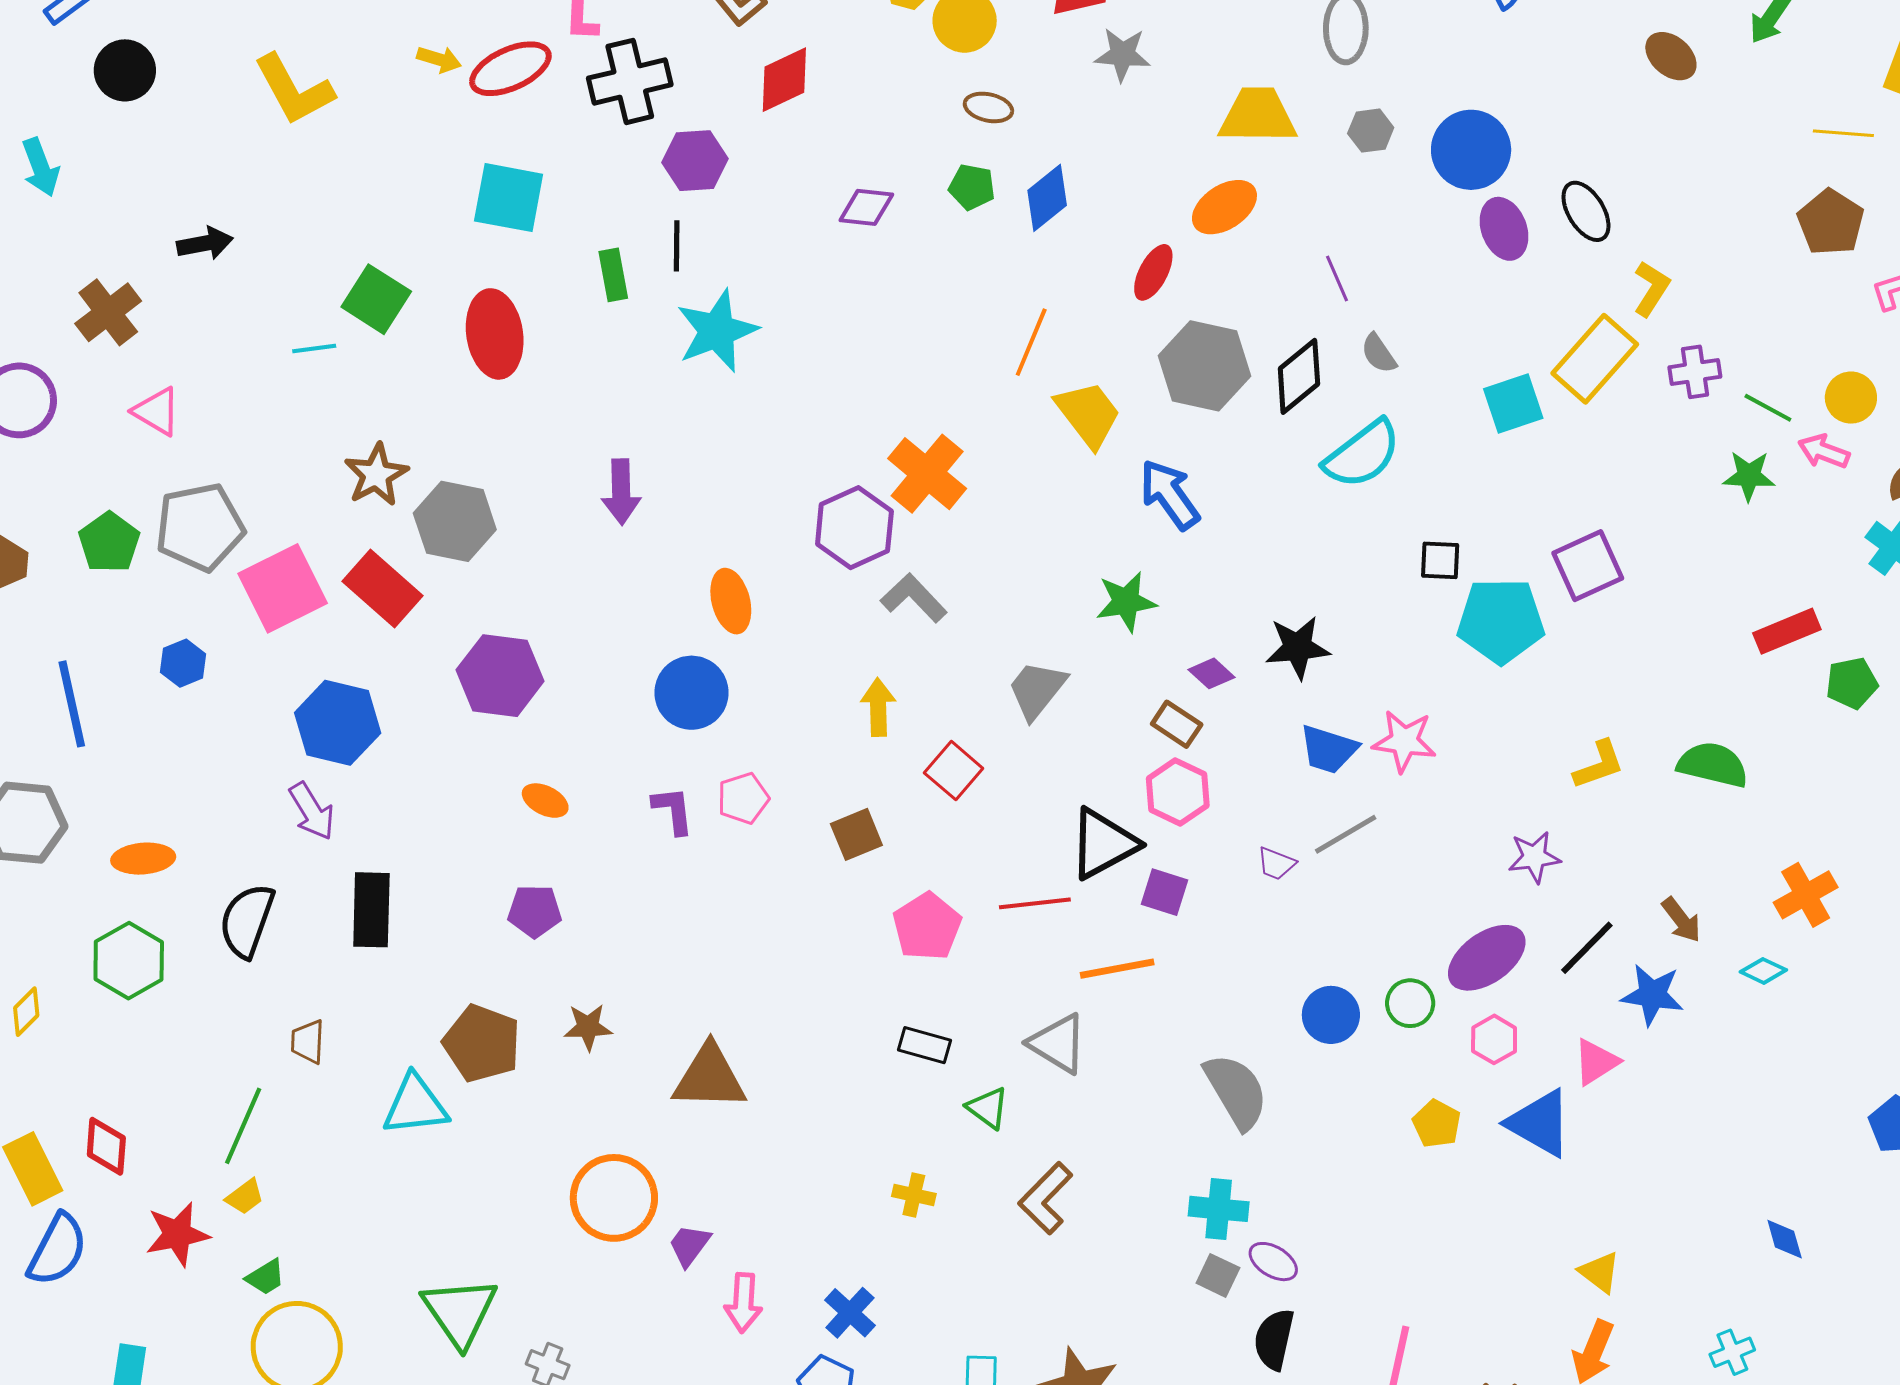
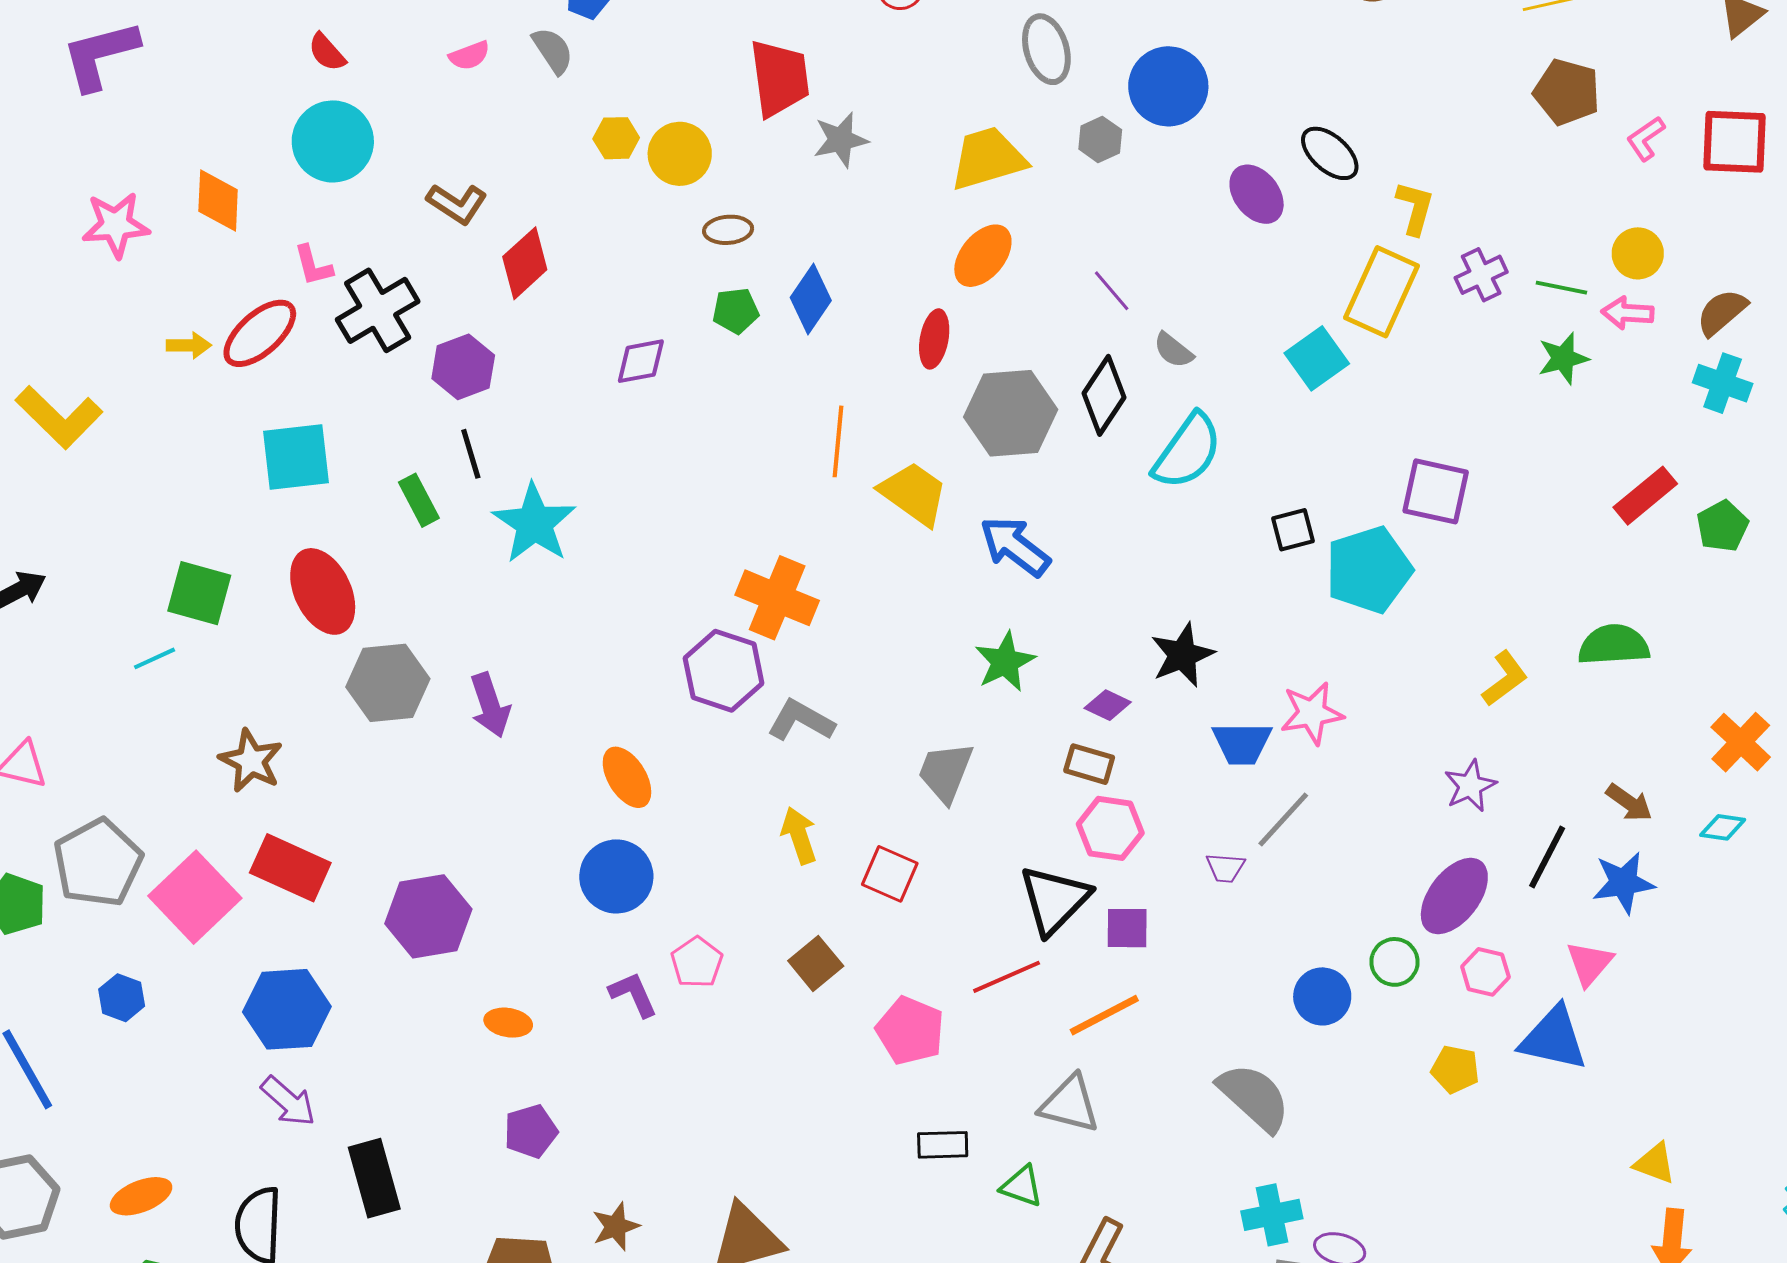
blue circle: (1471, 150) -> (1168, 86), moved
gray hexagon: (455, 521) -> (388, 683), moved
purple square: (1588, 566) -> (1436, 491), turned -36

